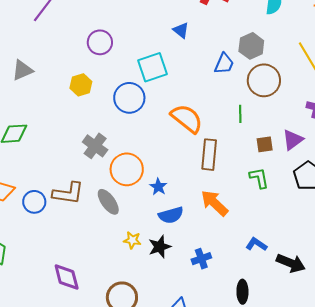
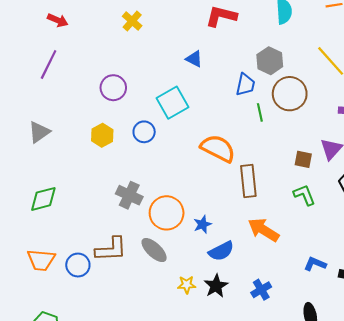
blue circle: (129, 98) -> (144, 132), moved, size x0.7
green line: (240, 114) -> (260, 112), moved
brown square: (265, 144) -> (303, 159), turned 30
blue star: (158, 187) -> (203, 224), turned 30

